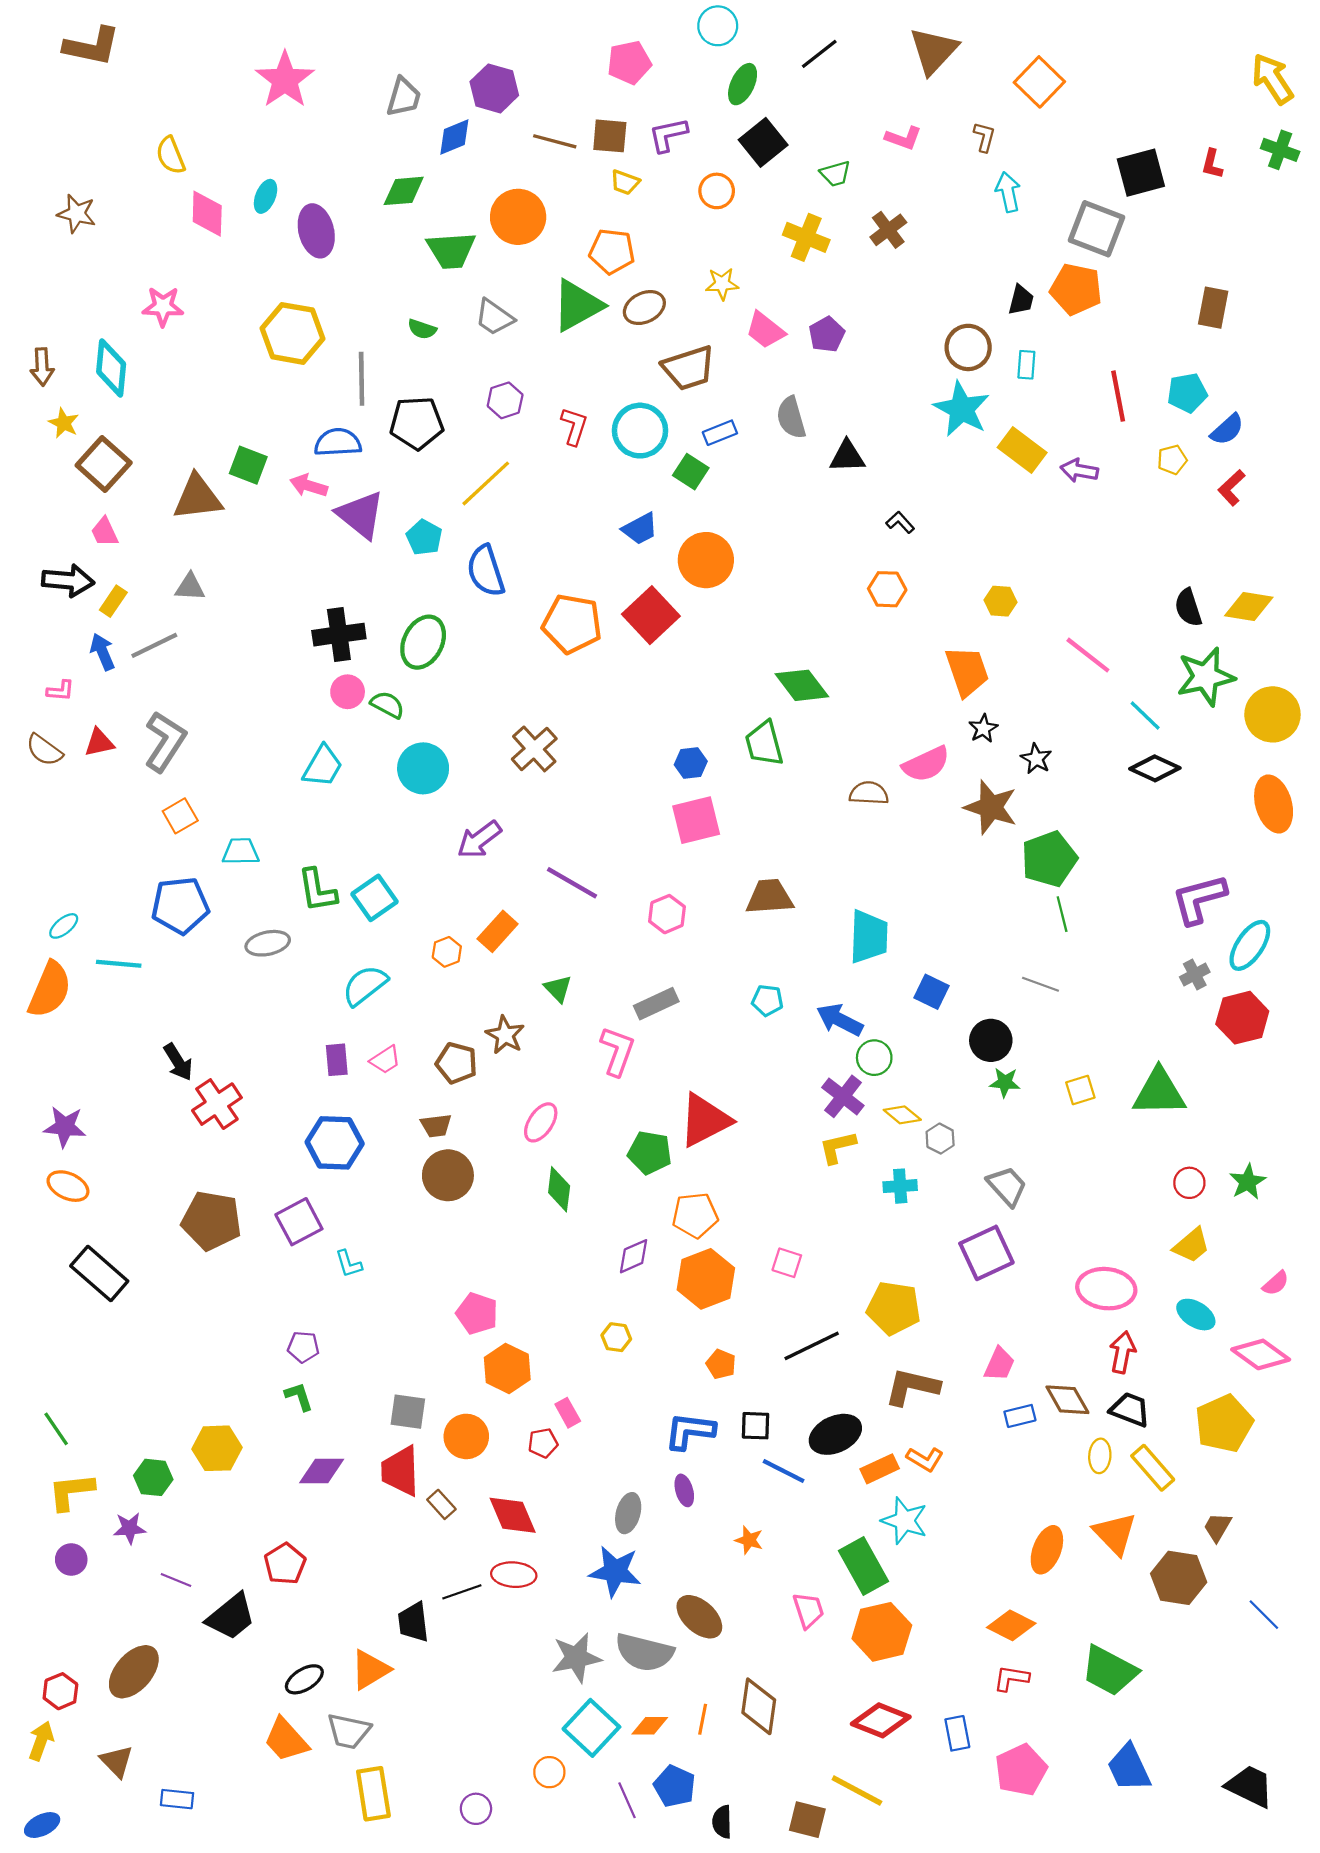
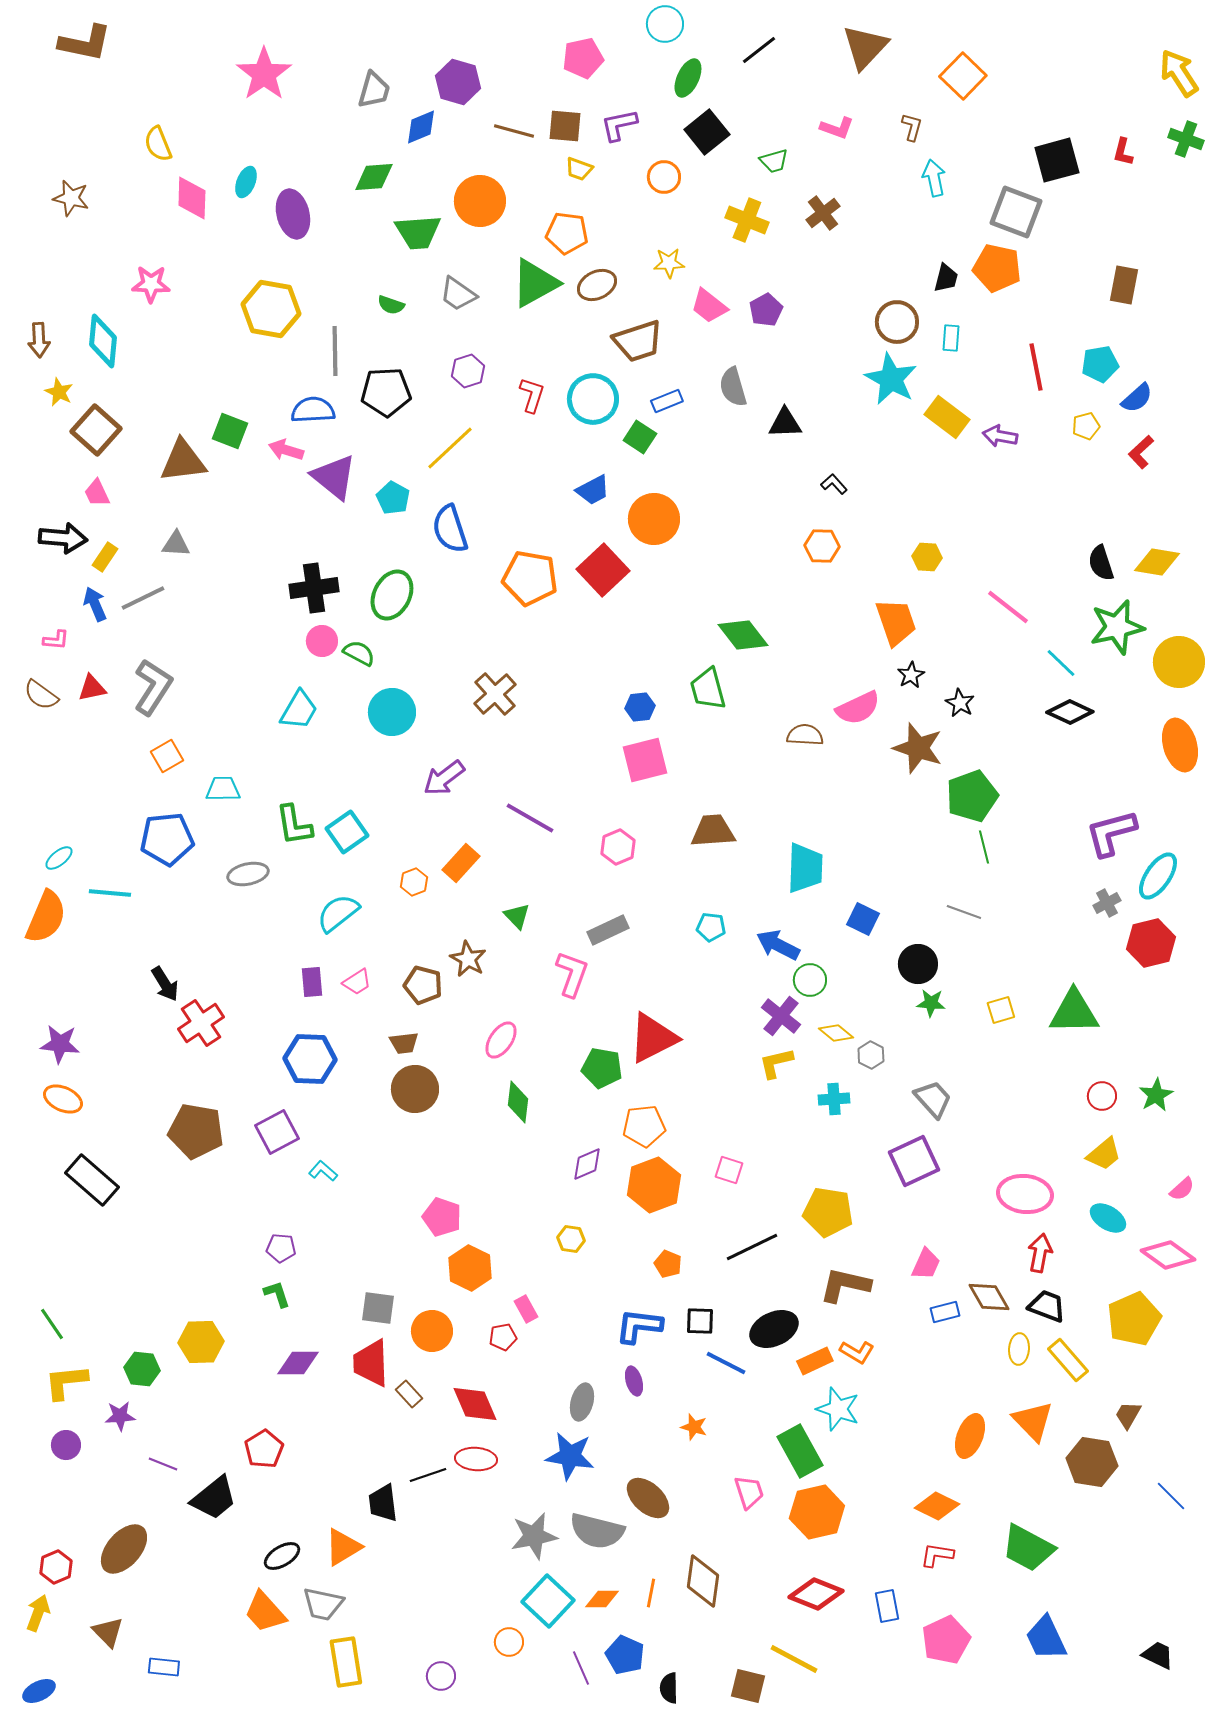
cyan L-shape: (349, 1264) -> (323, 1171), turned 148
black trapezoid: (1250, 1786) -> (1158, 1655), size x0.7

